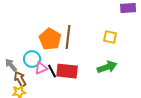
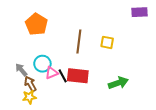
yellow square: (110, 37) -> (107, 42), moved
orange pentagon: (50, 39) -> (36, 24), moved
green arrow: (107, 67) -> (118, 83), moved

